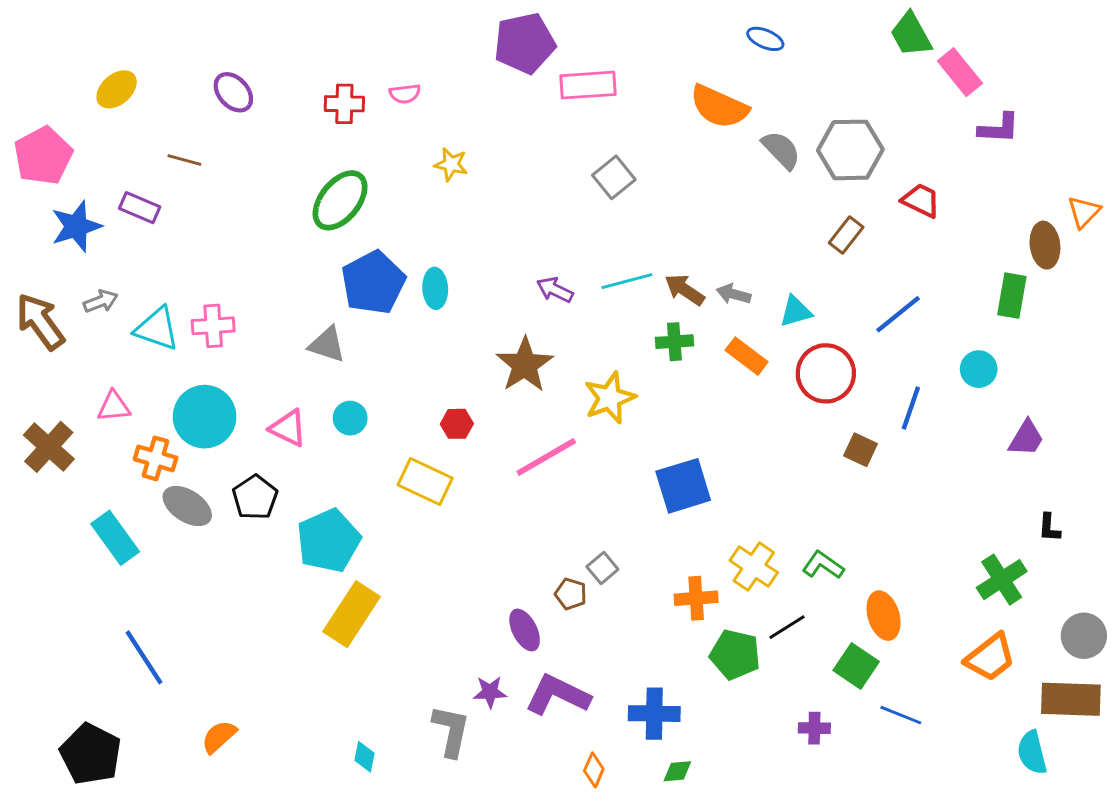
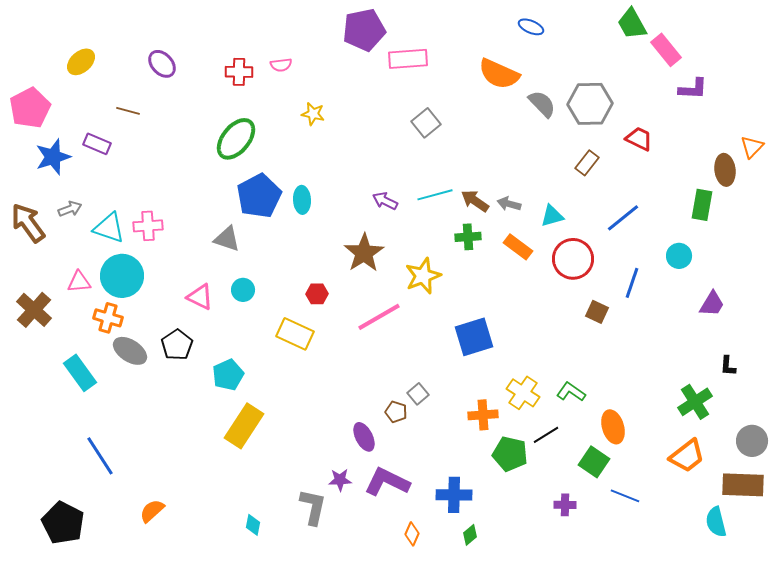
cyan circle: (205, 417) -> (122, 276), moved
cyan pentagon: (329, 541) -> (228, 375), size x0.7
green diamond: (677, 771) -> (470, 535), turned -35

